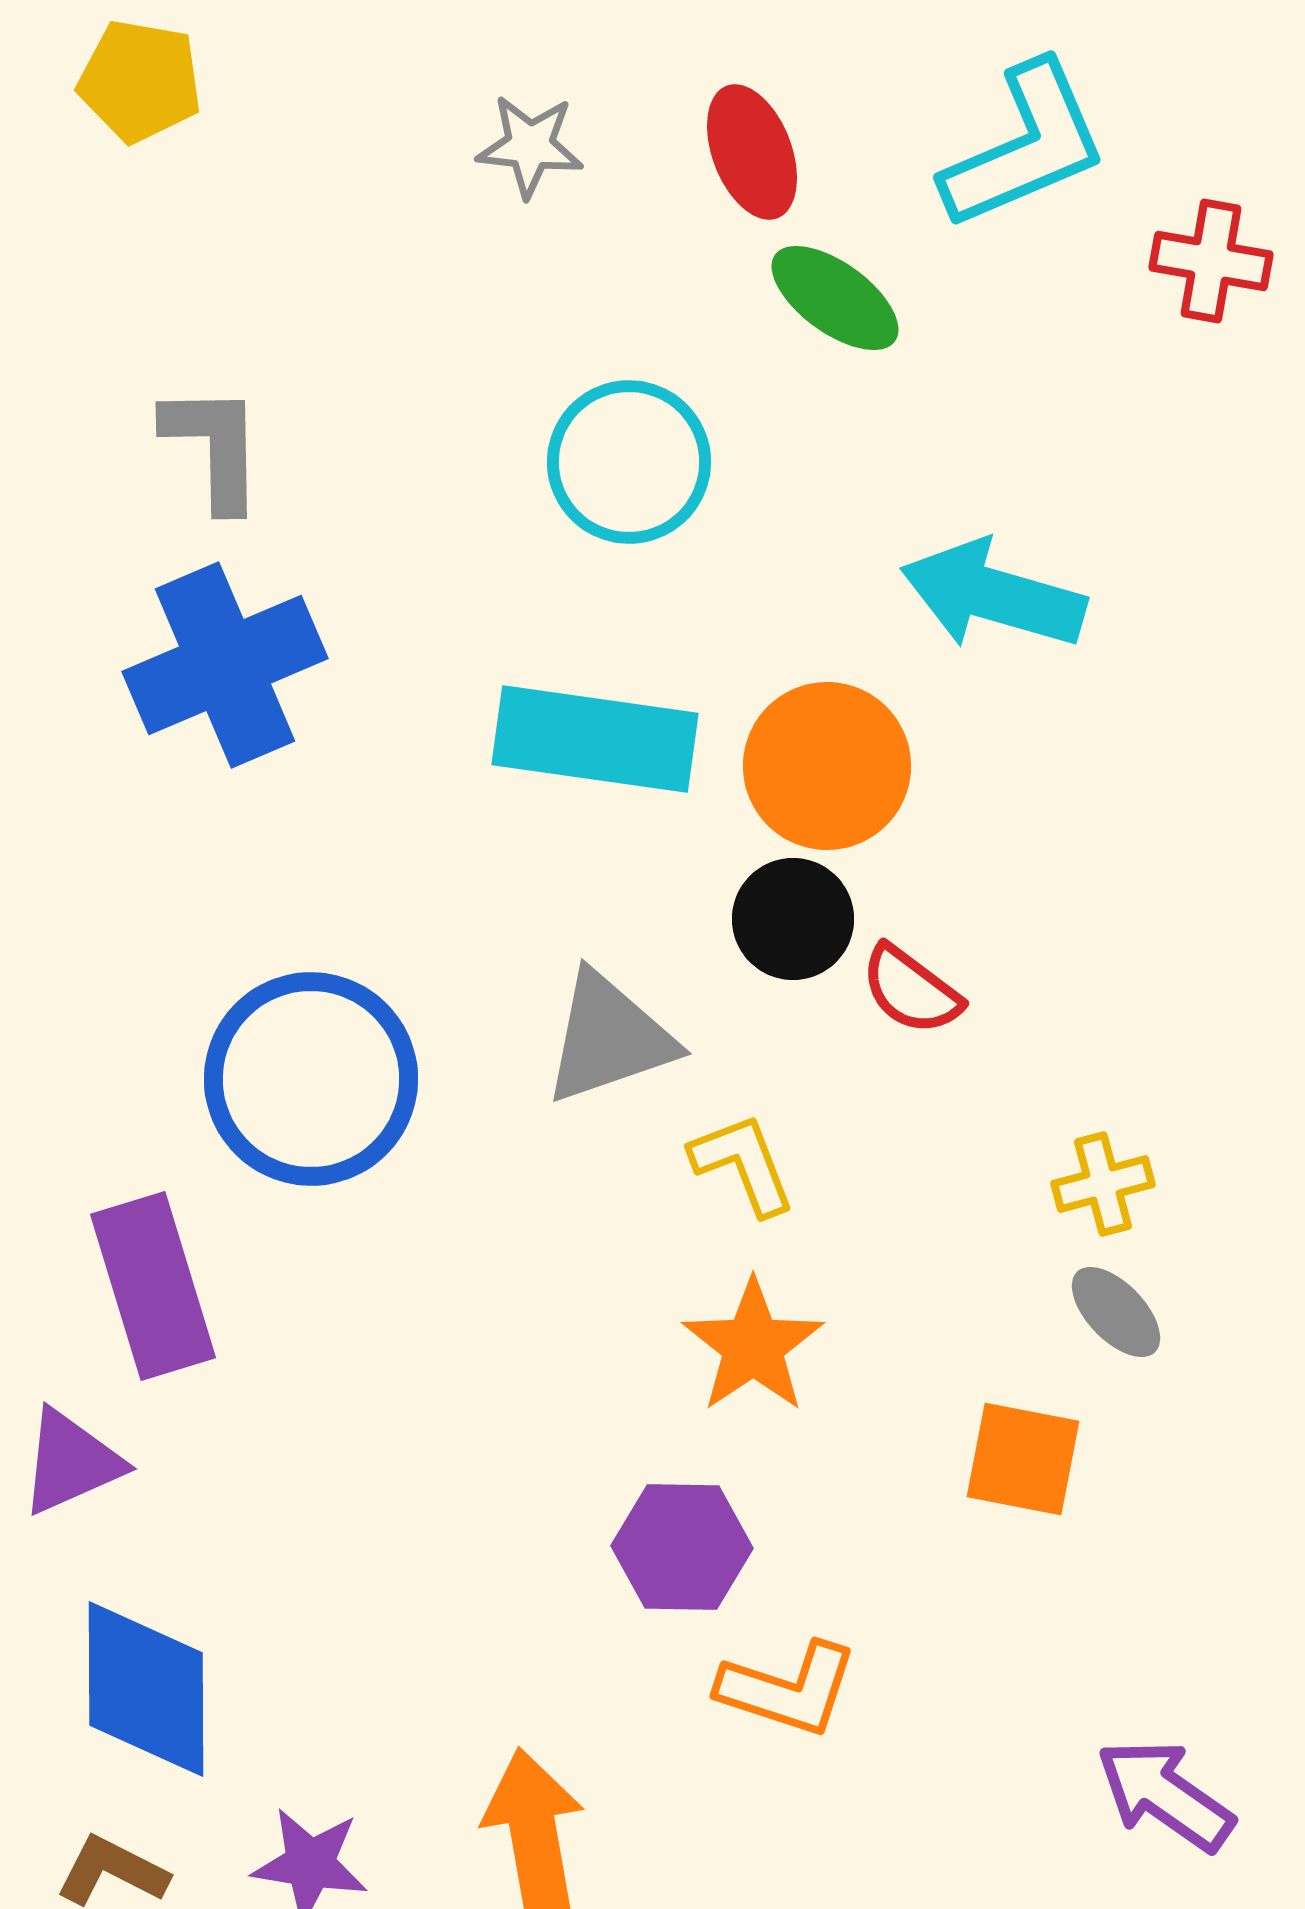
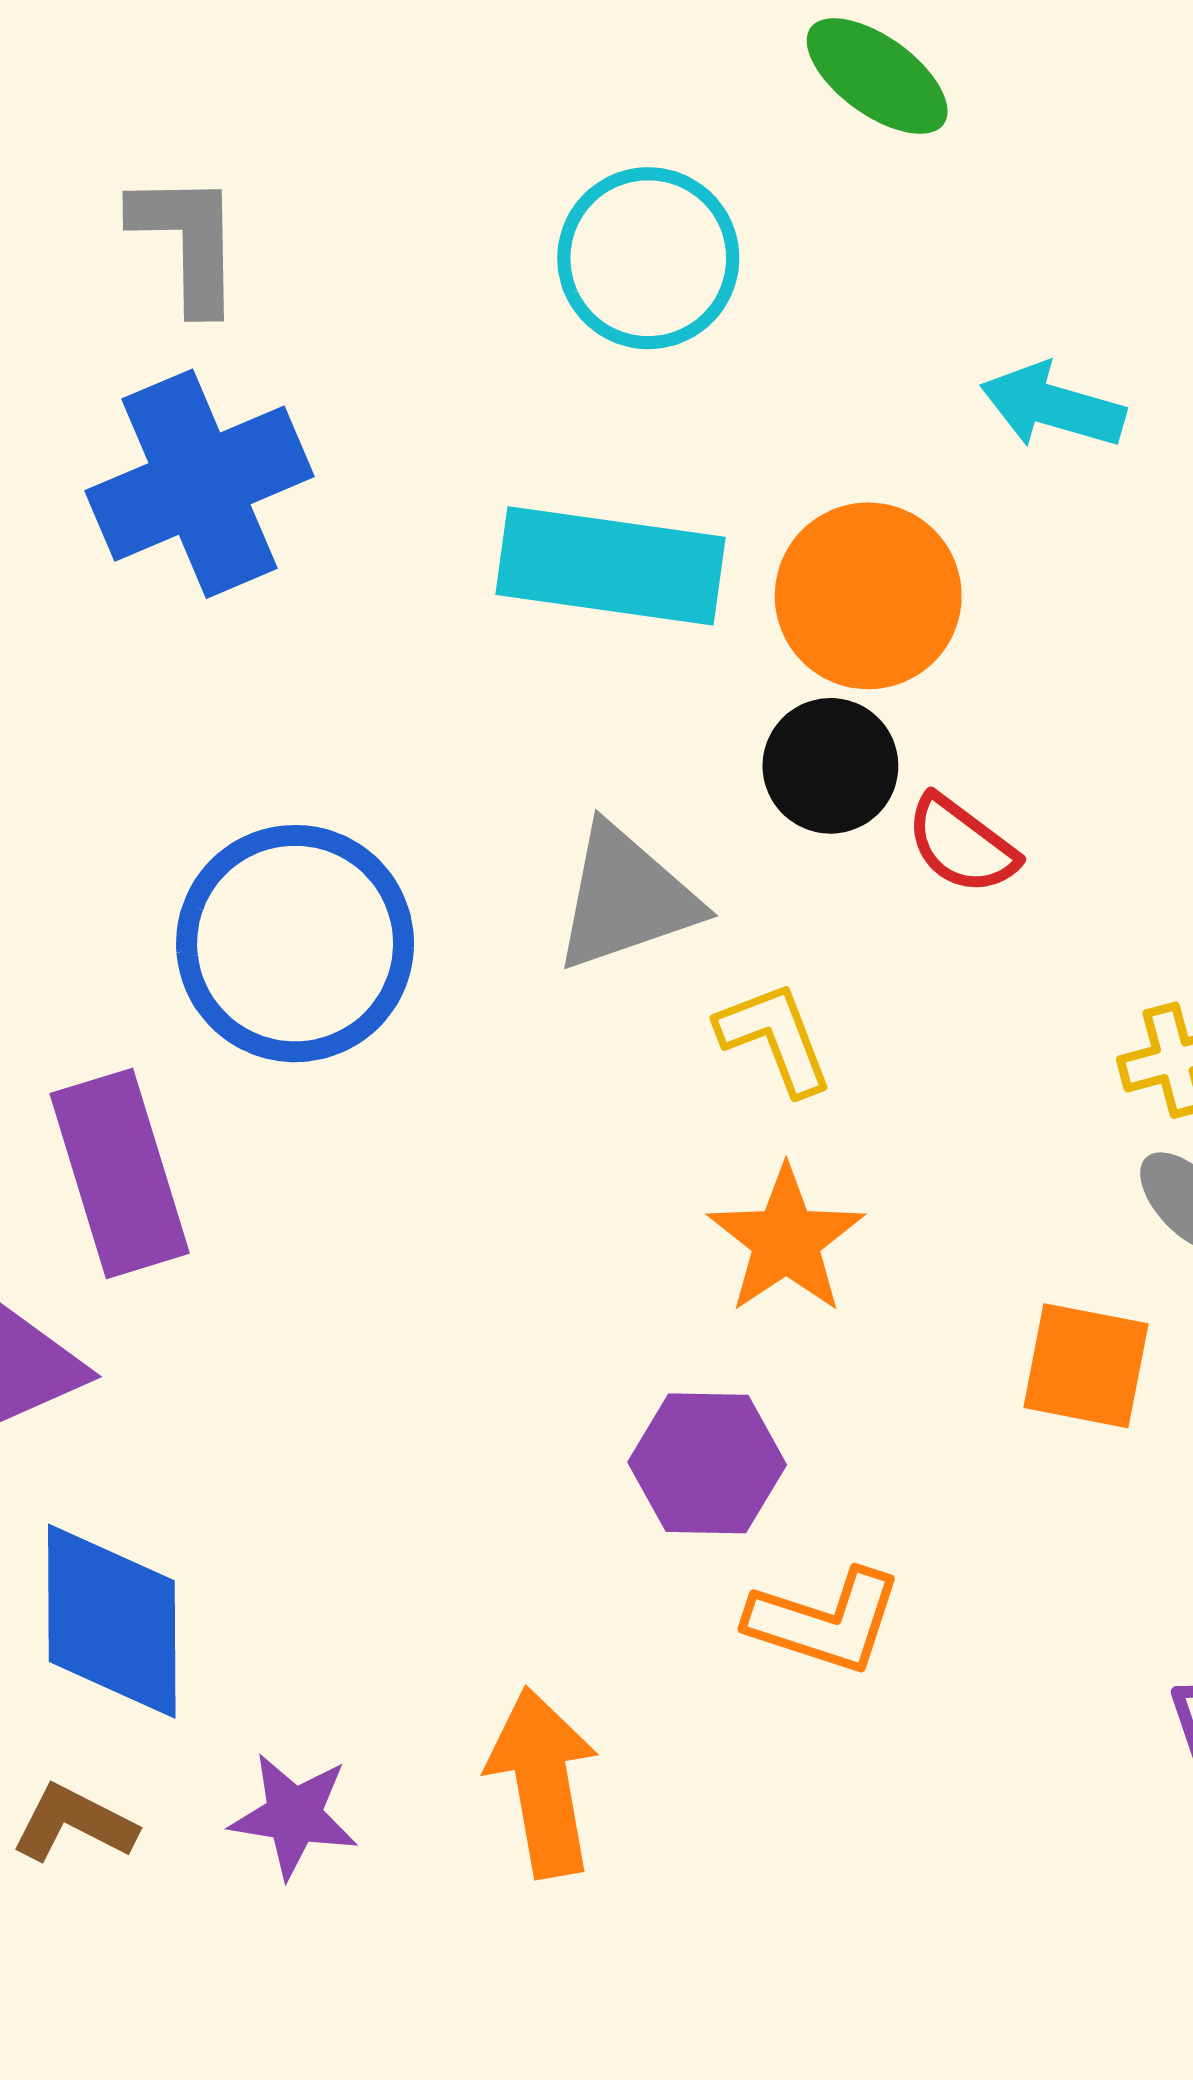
cyan arrow: (993, 595) -> (1053, 406), size x0.7

